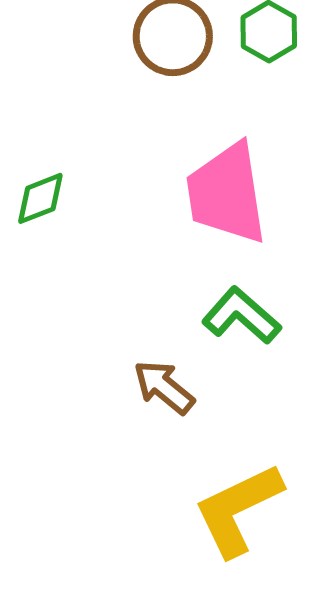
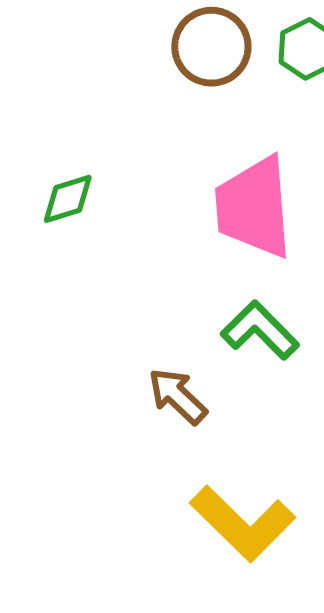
yellow L-shape: (238, 510) -> (243, 523), turned -114

